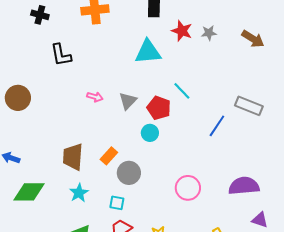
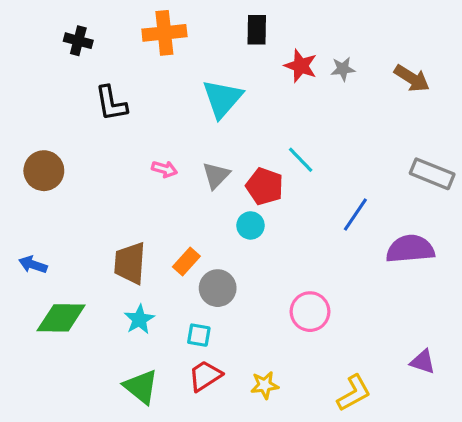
cyan triangle: (148, 52) -> (222, 99), moved, turned -44
gray rectangle: (249, 106) -> (432, 174), moved
purple semicircle: (244, 186) -> (410, 249), moved

